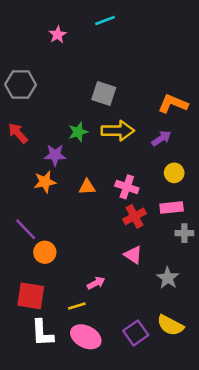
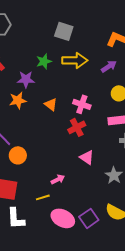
orange triangle: (87, 187) -> (51, 104), turned 40
red cross: (134, 216) -> (77, 127), moved
pink ellipse: (86, 337) -> (63, 218), moved

